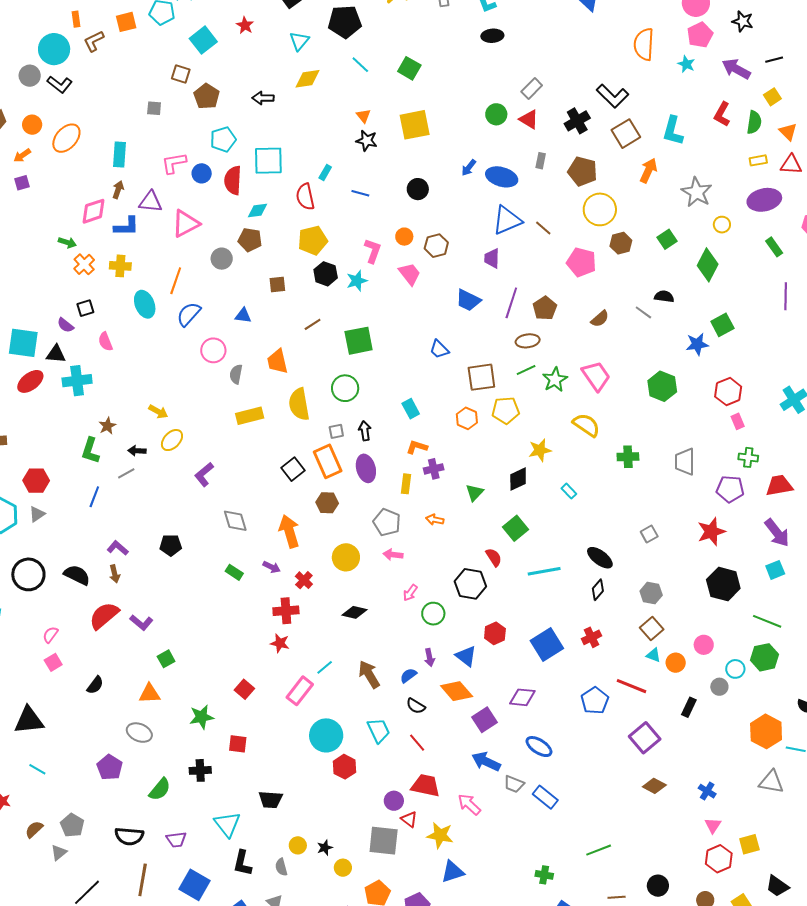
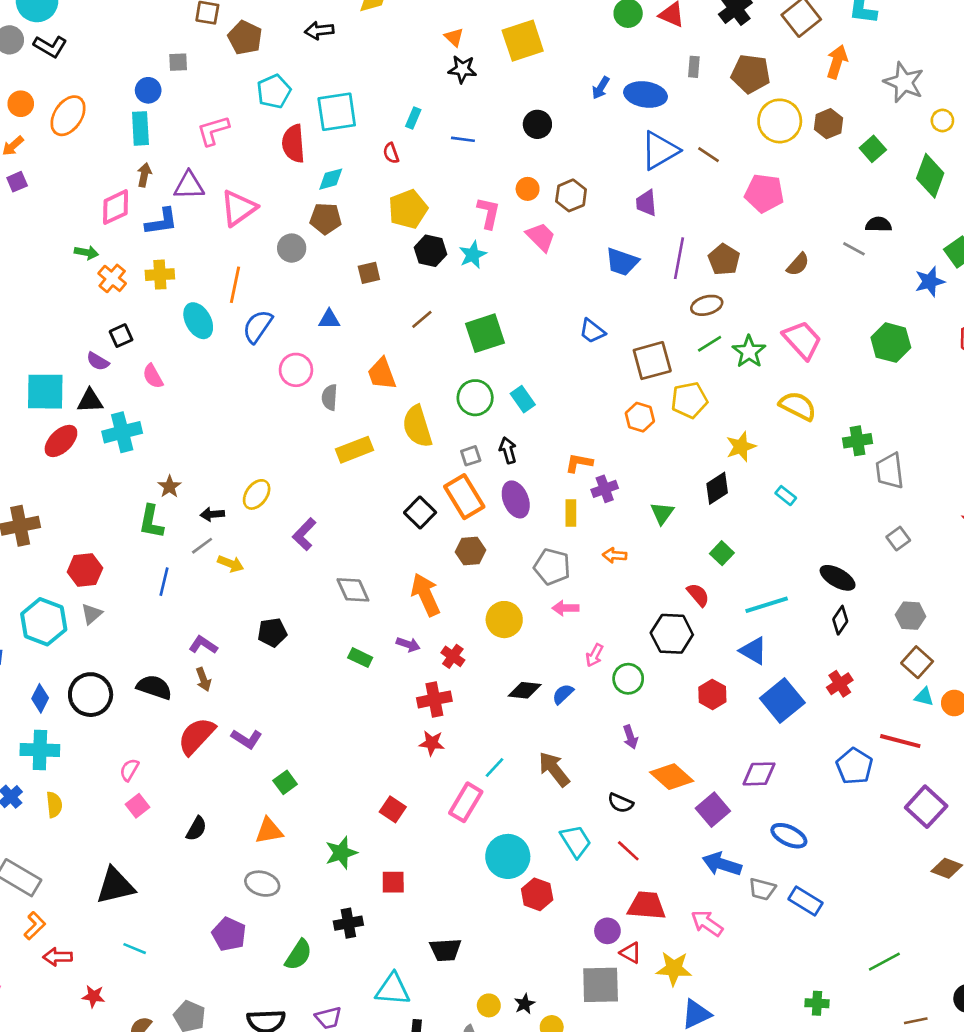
blue circle: (202, 173) -> (148, 90), moved
red semicircle: (305, 197) -> (391, 153), size x0.6
brown hexagon: (621, 243) -> (829, 124), moved
cyan rectangle: (411, 409) -> (523, 399), moved
yellow arrow: (158, 412) -> (231, 564), moved
gray trapezoid: (685, 462) -> (890, 471), moved
green square: (515, 528) -> (722, 553), size x0.7
blue triangle: (466, 656) -> (753, 651), moved
blue semicircle: (408, 675) -> (563, 694), moved
cyan triangle: (227, 824) -> (393, 989), turned -40

